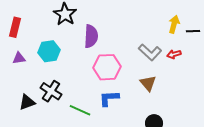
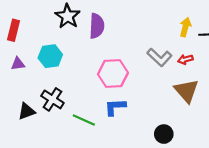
purple semicircle: (91, 36) -> (97, 26), moved
brown triangle: (148, 83) -> (186, 91), moved, size x1.4

